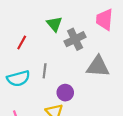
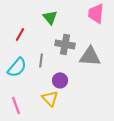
gray cross: (75, 39) -> (65, 44), moved, turned 36
cyan semicircle: (18, 78) -> (17, 67), turned -35

